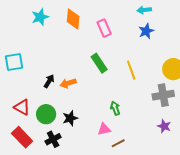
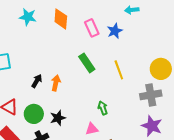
cyan star: (40, 17) -> (28, 17), turned 30
blue star: (146, 31) -> (115, 31), moved
orange arrow: (68, 83) -> (56, 83), turned 119
purple star: (164, 126) -> (152, 126), size x1.5

